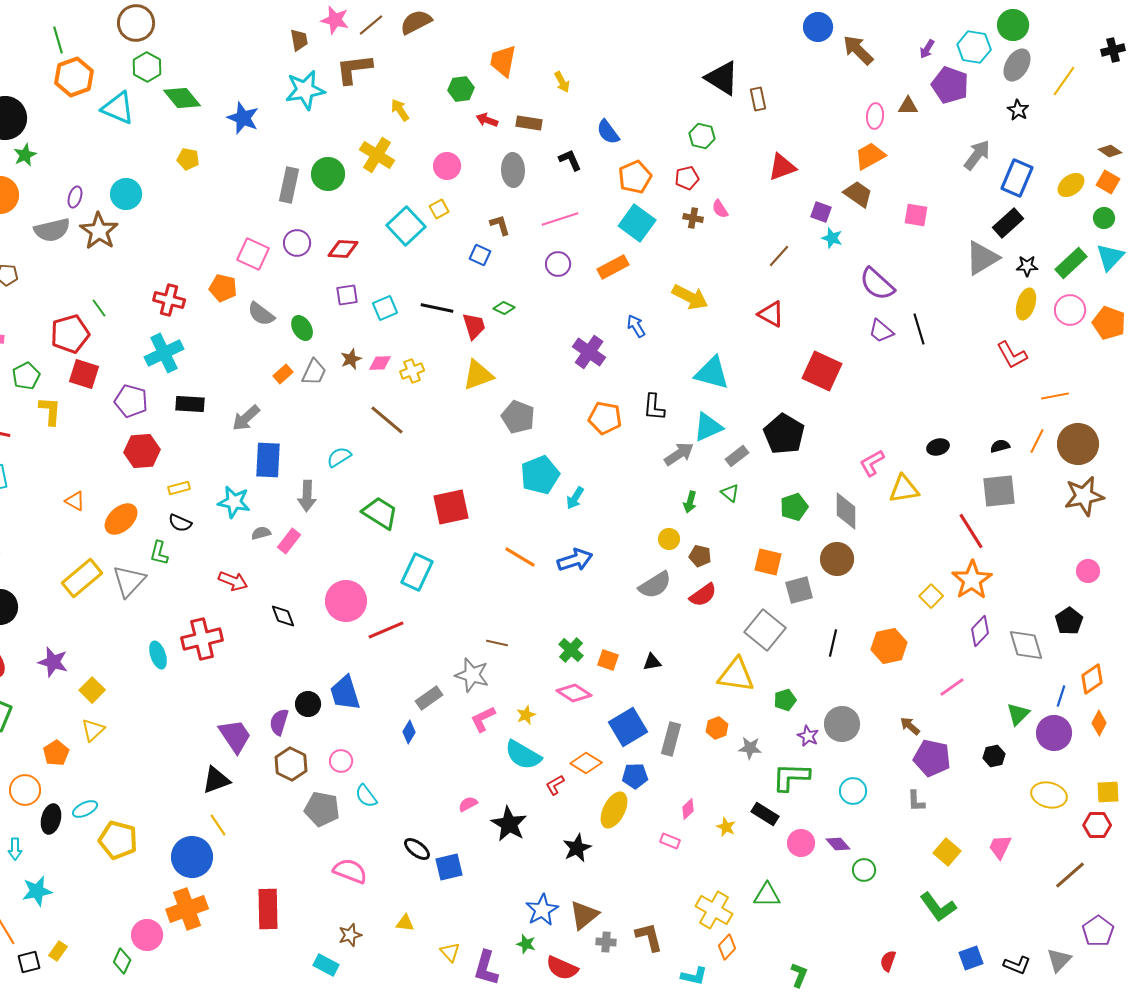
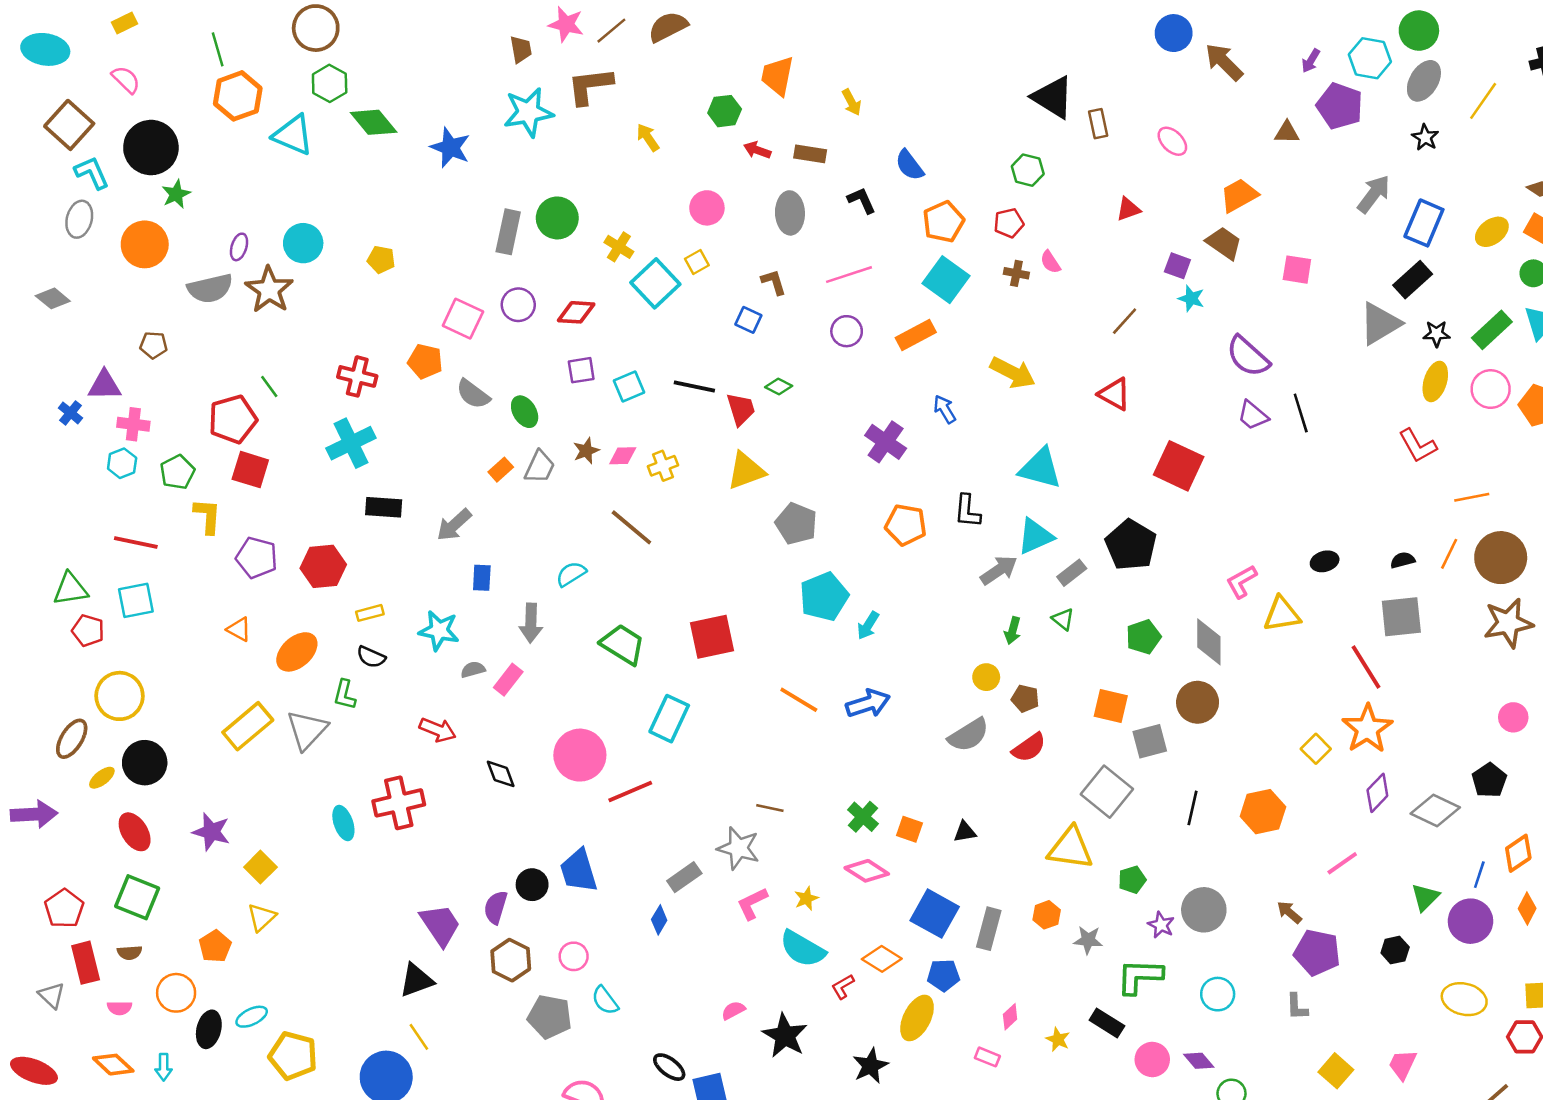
pink ellipse: (875, 116) -> (1172, 141), moved, turned -50
yellow cross: (377, 155) -> (619, 247), moved, size x0.7
yellow pentagon: (188, 159) -> (381, 259), moved
red triangle: (782, 167) -> (1128, 209), size x0.7
purple pentagon: (131, 401) -> (257, 558), moved
blue rectangle: (268, 460) -> (482, 578), size x0.6
gray diamond: (1026, 645) -> (1435, 810), turned -48
blue square: (628, 727) -> (935, 914), turned -30

